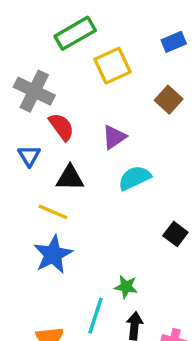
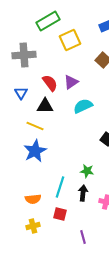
gray cross: (34, 91) -> (24, 55), turned -30
red semicircle: (61, 127) -> (50, 83), moved
green star: (126, 287) -> (87, 171), moved

